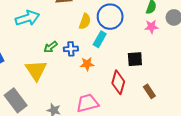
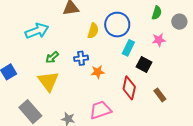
pink star: (151, 27) -> (159, 40), moved
cyan rectangle: (100, 39) -> (128, 48), moved
green arrow: (51, 47) -> (52, 57), moved
black square: (135, 59) -> (144, 64), turned 35

